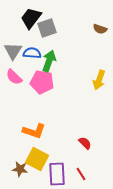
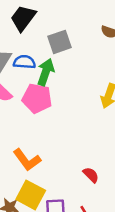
gray square: (47, 28) -> (60, 42), moved
orange L-shape: (34, 131) -> (27, 160), turned 35

